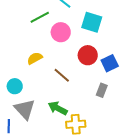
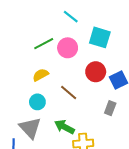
green line: (40, 17) -> (44, 44), moved
cyan circle: (15, 86) -> (37, 102), moved

